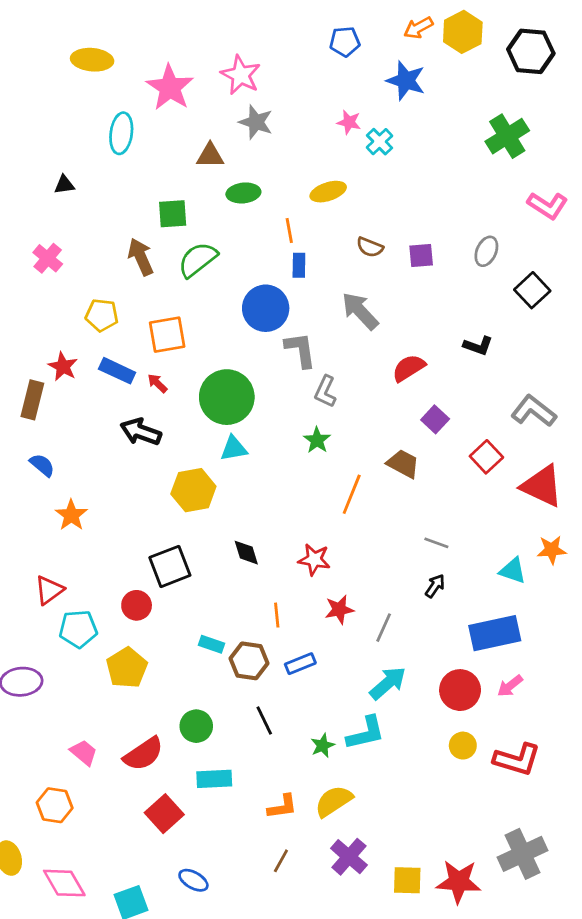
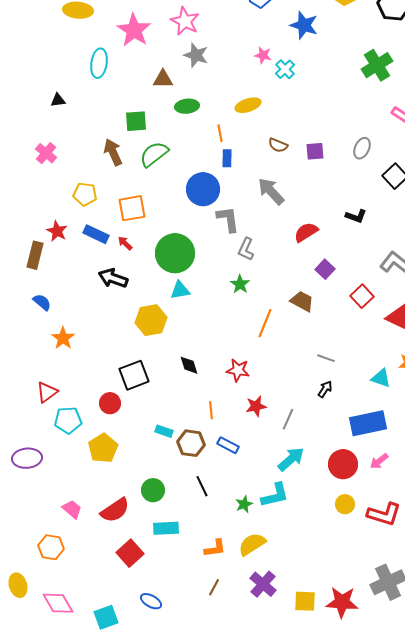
blue rectangle: (300, 664) -> (228, 445), turned 50

